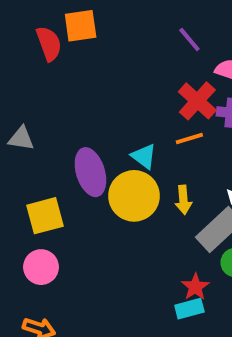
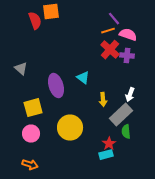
purple line: (189, 40) -> (114, 19), moved
gray triangle: (21, 138) -> (21, 69), turned 32
orange line: (189, 138) -> (108, 31), moved
yellow circle: (134, 196) -> (70, 128), moved

